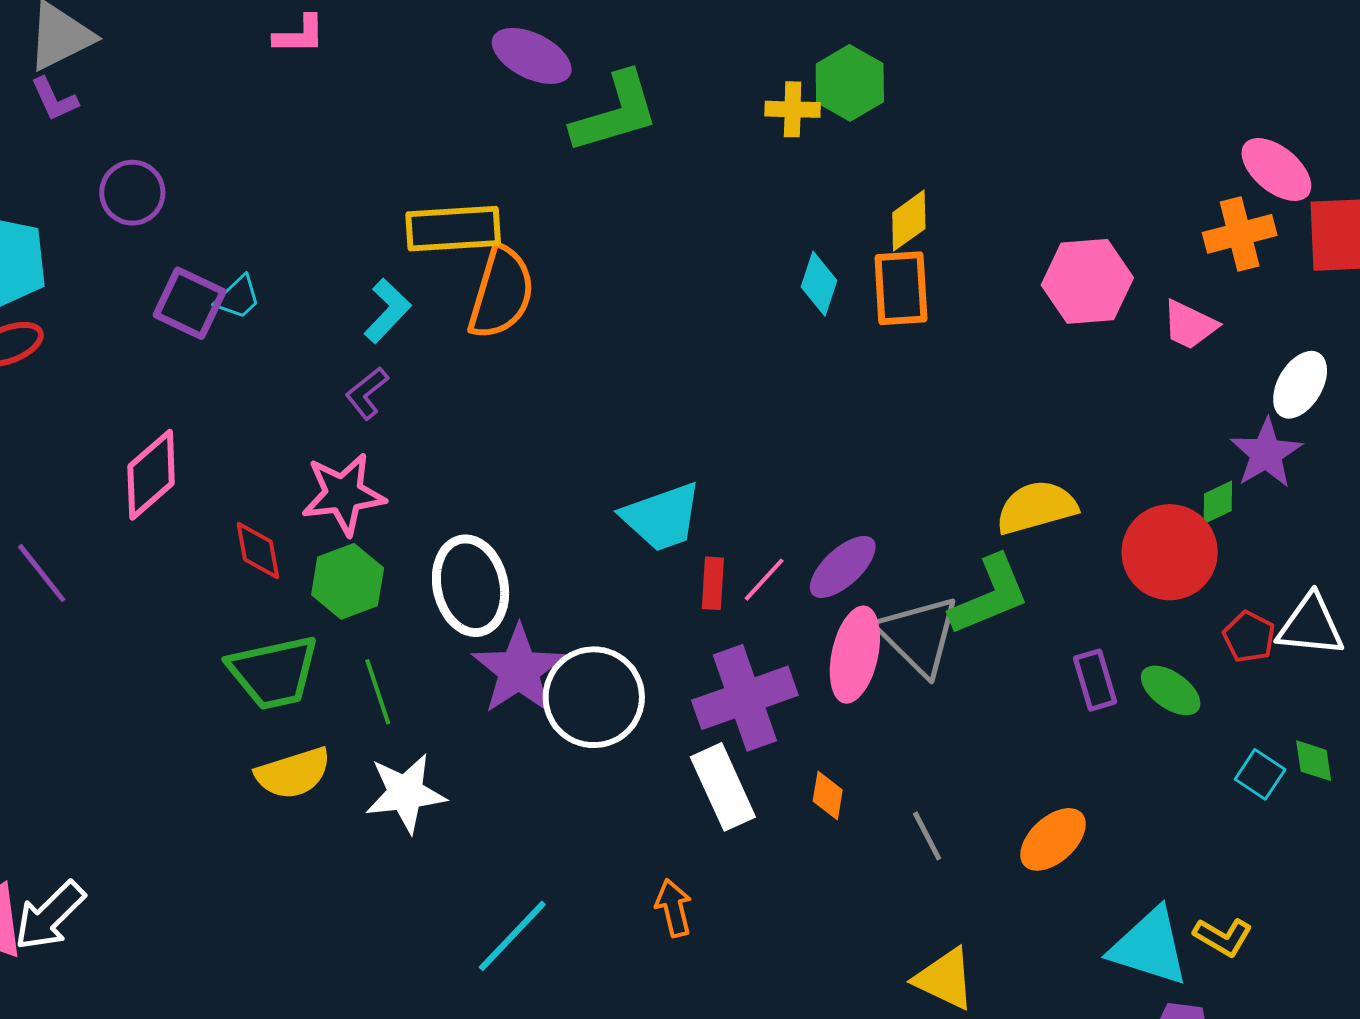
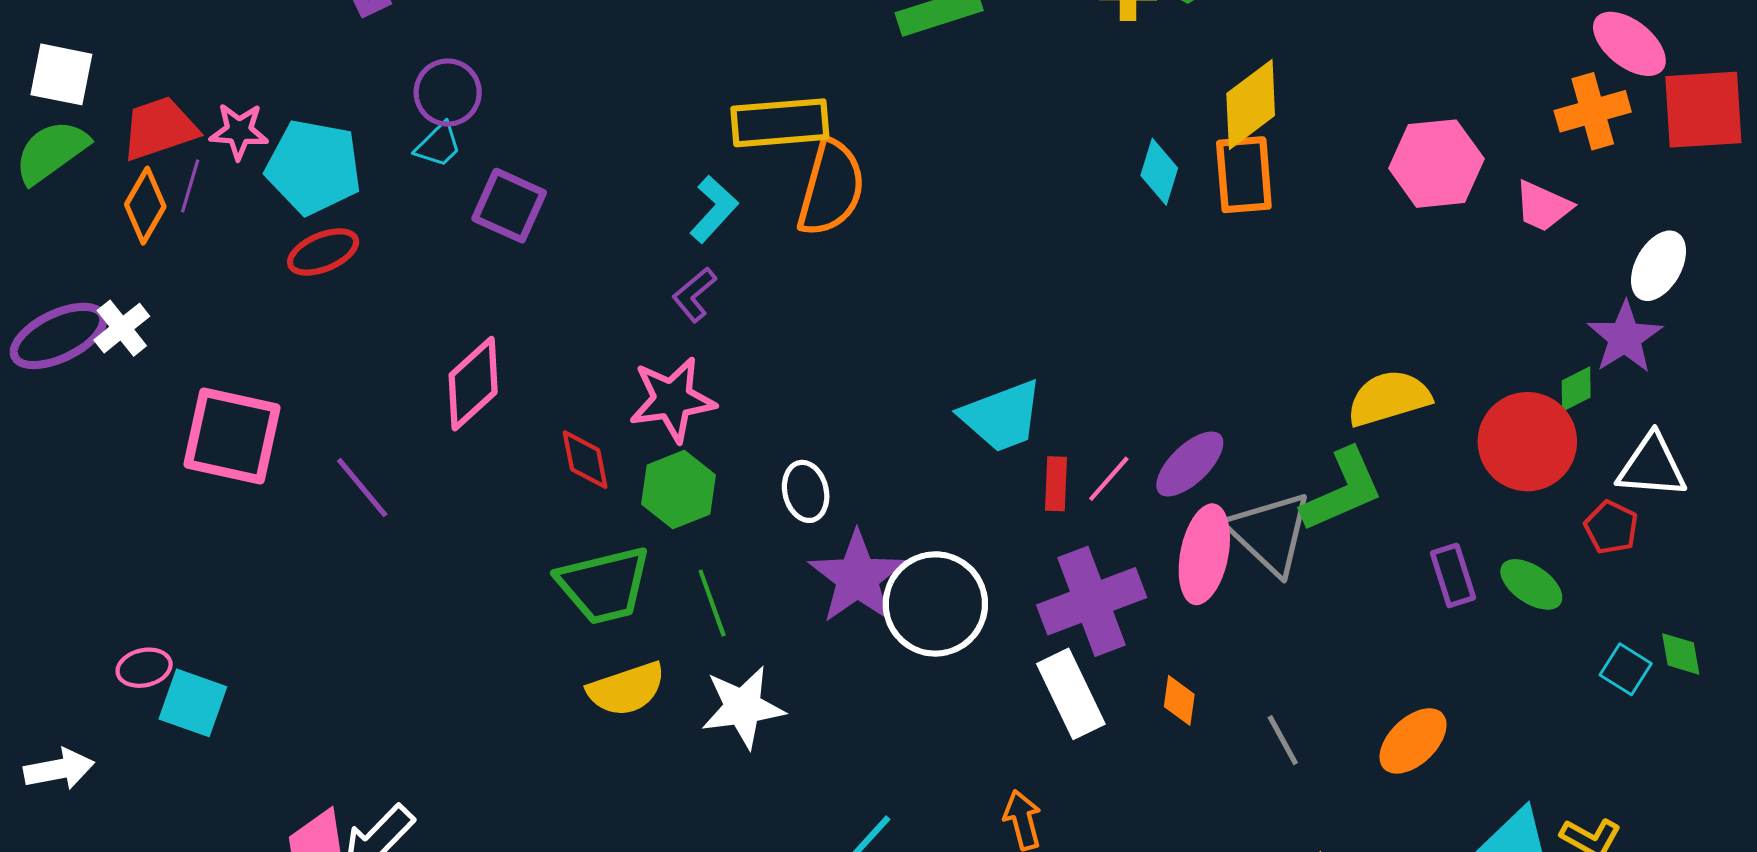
yellow diamond: (909, 221) -> (1251, 105), size x1.4
cyan trapezoid: (238, 297) -> (438, 145), moved
white ellipse: (471, 586) -> (806, 491), size x0.6
white triangle: (1311, 625) -> (1652, 466), moved

